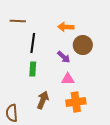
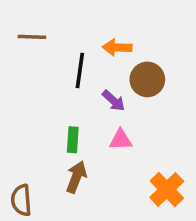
black line: (33, 43) -> (80, 71), moved
green rectangle: (33, 69) -> (73, 140), moved
orange cross: (76, 102) -> (167, 189), moved, turned -36

